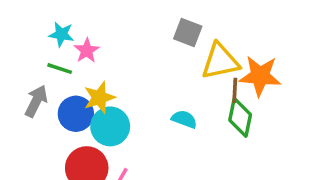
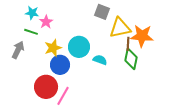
blue circle: (76, 114) -> (60, 65), moved
cyan circle: (110, 126) -> (79, 47), moved

